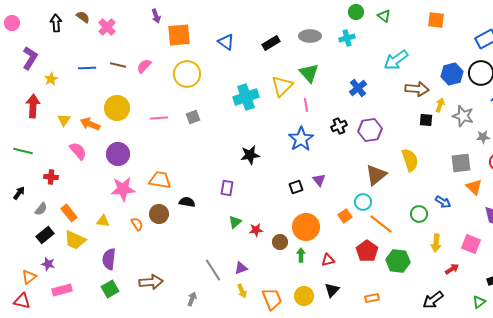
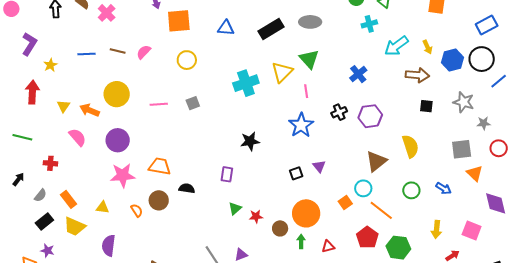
cyan cross: (347, 38) -> (369, 24), moved
blue triangle: (226, 42) -> (226, 28), turned -30
black rectangle: (271, 43) -> (271, 29), size x1.4
yellow circle: (187, 74) -> (187, 60), size x0.7
yellow arrow: (440, 105) -> (427, 47), moved, turned 136
green circle: (419, 214) -> (411, 190), moved

